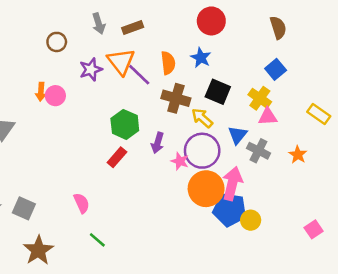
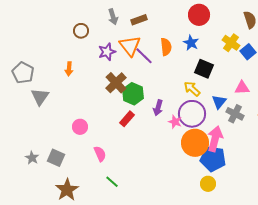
pink circle: (55, 96) -> (80, 127), moved
brown cross: (176, 98) -> (116, 83), moved, turned 30
yellow cross: (260, 98) -> (231, 43), moved
yellow circle: (251, 220) -> (208, 184), moved

